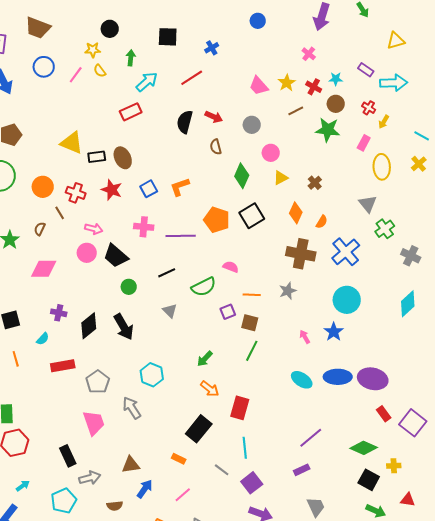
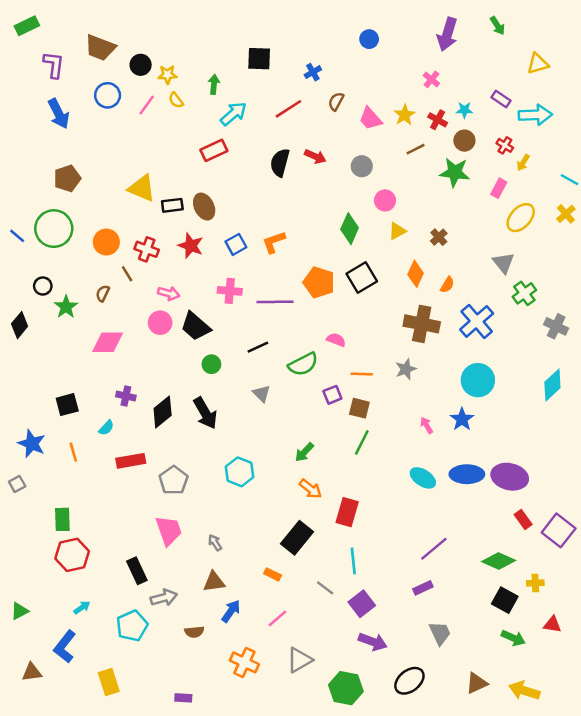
black circle: (110, 29) -> (141, 65), moved
brown semicircle: (216, 147) -> (336, 101), moved, turned 42
yellow ellipse: (382, 167) -> (521, 218), turned 45
gray arrow: (132, 408) -> (215, 543), moved, size x0.6

